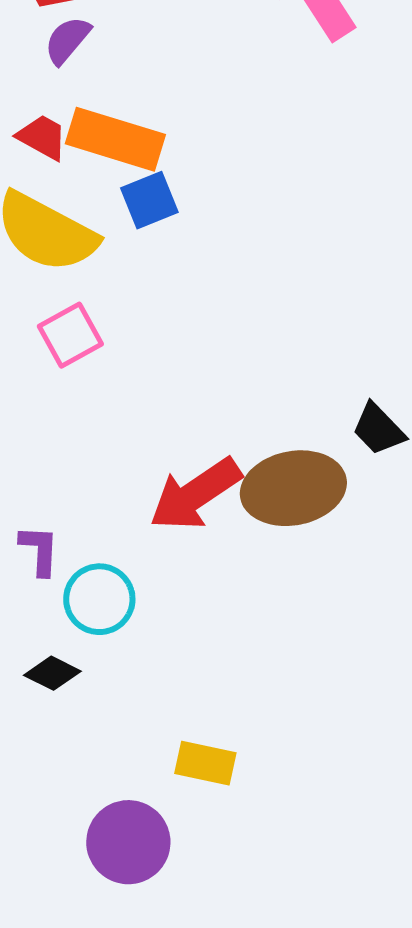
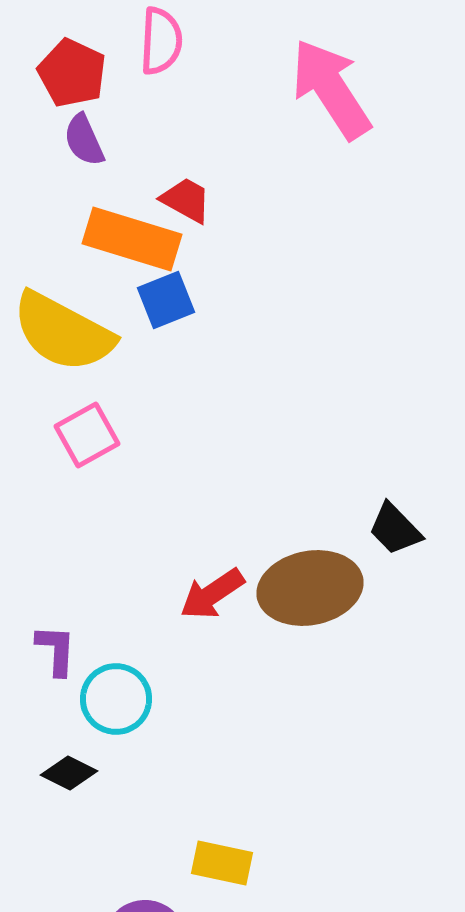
purple semicircle: (67, 40) -> (84, 140), turned -64
red trapezoid: (42, 137) -> (186, 200), moved
red arrow: (195, 494) -> (212, 594), size x0.7

